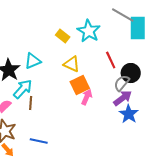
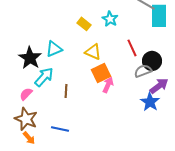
cyan star: (89, 31) -> (110, 19), size x0.7
gray semicircle: (122, 83) -> (143, 71), turned 30
purple arrow: (123, 98) -> (159, 86), moved
brown line: (31, 103) -> (66, 91), moved

